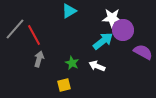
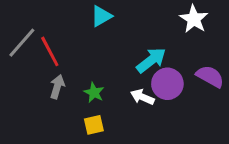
white star: (112, 18) -> (194, 19), moved, turned 30
purple circle: (123, 30) -> (167, 84), moved
green star: (72, 63) -> (94, 93), moved

